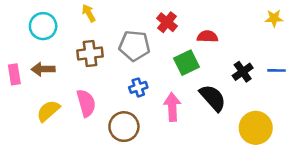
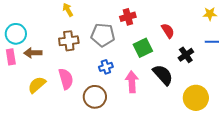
red cross: (167, 22) -> (128, 17), turned 35
cyan circle: (43, 26) -> (16, 34), moved
red semicircle: (207, 37) -> (168, 31), moved, turned 56
blue line: (277, 70) -> (212, 42), moved

